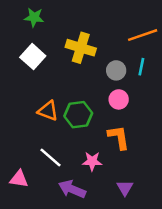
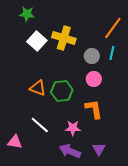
orange line: (143, 35) -> (113, 28), turned -35
white square: (33, 57) -> (37, 41), moved
purple arrow: (72, 189) -> (70, 151), moved

